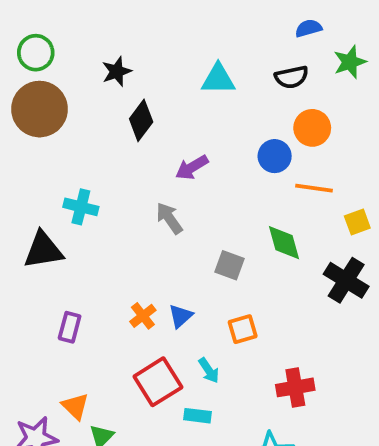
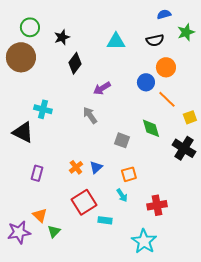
green circle: (36, 53) -> (30, 27), moved
orange line: (314, 188) -> (167, 99), turned 36
black triangle: (43, 250) -> (23, 132), turned 35
cyan arrow: (209, 371) -> (122, 195), moved

